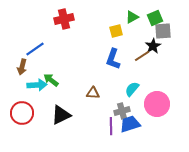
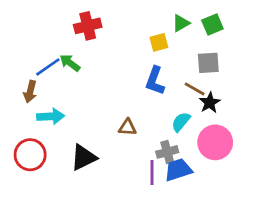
gray square: (163, 31) -> (208, 63), moved
black star: (153, 46) -> (210, 103), moved
brown line: (142, 56) -> (195, 89), moved, turned 63
green arrow: (51, 80) -> (70, 63), moved

